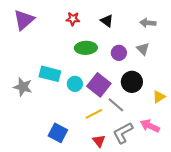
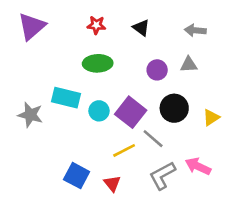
green ellipse: (86, 48) -> (98, 63), moved
gray triangle: (143, 49) -> (189, 65), turned -48
yellow triangle: (159, 97) -> (211, 117), moved
red triangle: (99, 141) -> (112, 183), moved

